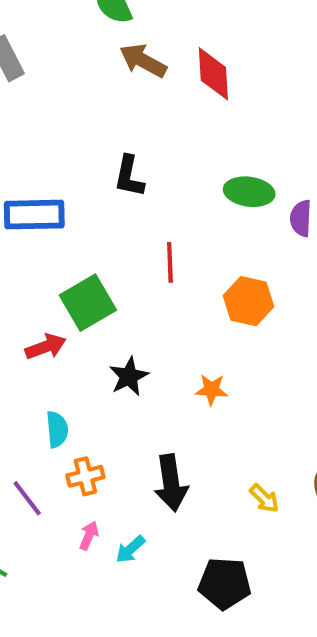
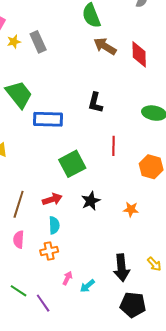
red arrow: (46, 347) -> (52, 199), moved
orange cross: (85, 476) -> (49, 251), moved
black arrow: (171, 483) -> (122, 268), moved
purple line: (27, 498) -> (43, 303), moved

